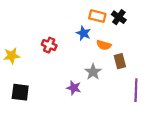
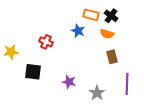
orange semicircle: (104, 45) -> (107, 34), moved
gray star: (93, 72) -> (97, 93), moved
black square: (20, 92) -> (33, 72), moved

